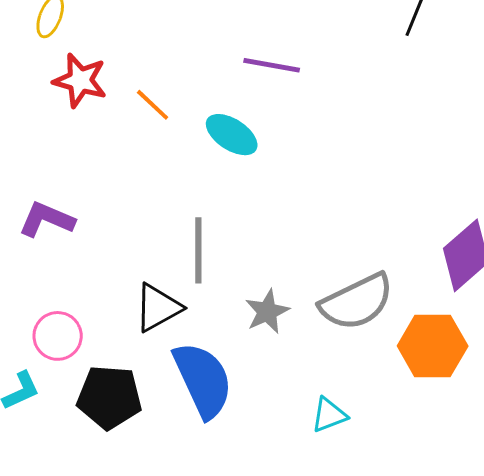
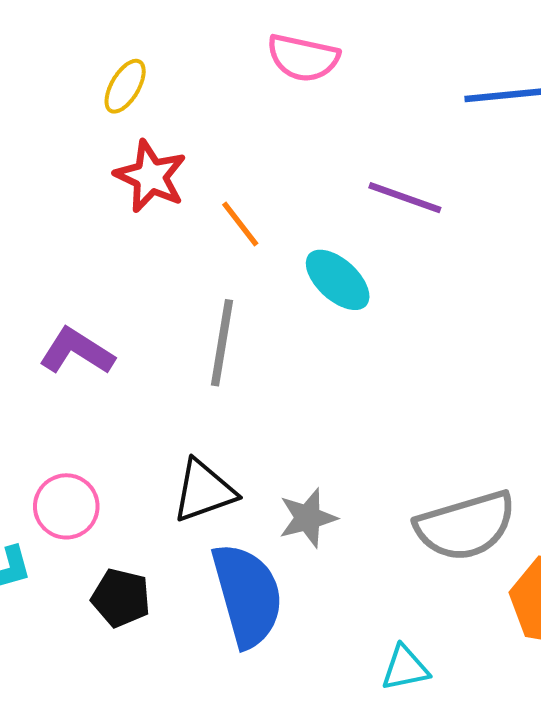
gray line: (198, 250) -> (222, 343), moved
gray star: (267, 312) -> (308, 518), moved
black pentagon: (109, 397) -> (121, 598), size x0.7

